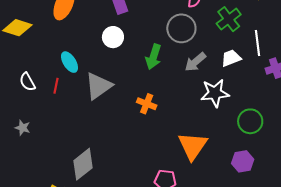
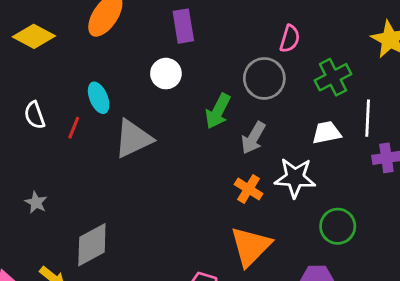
gray arrow: (195, 62) -> (253, 138), moved, turned -30
orange cross: (147, 104) -> (249, 189), moved
gray star: (23, 128) -> (36, 202), moved

